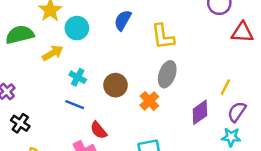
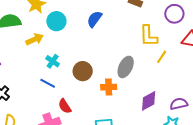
yellow L-shape: (163, 37) -> (149, 36), moved
yellow line: (225, 87) -> (162, 57), moved
orange cross: (149, 101) -> (109, 87), turned 35
purple semicircle: (237, 112) -> (179, 104), turned 36

